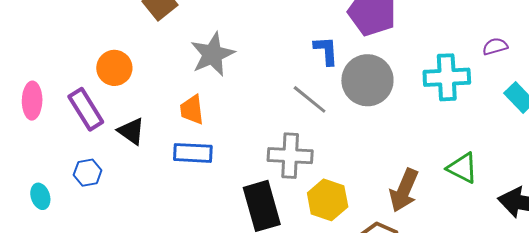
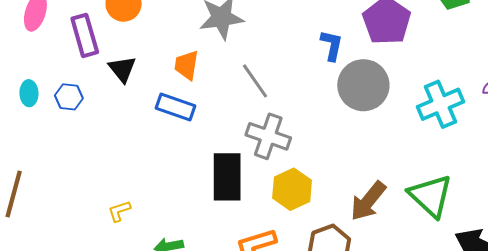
cyan cross: (447, 77) -> (440, 104), turned -36
gray line: (310, 99) -> (255, 81), moved
green triangle: (462, 168) -> (430, 196), size x1.4
cyan ellipse: (40, 196) -> (29, 93), moved

